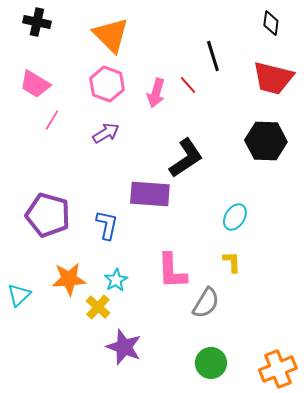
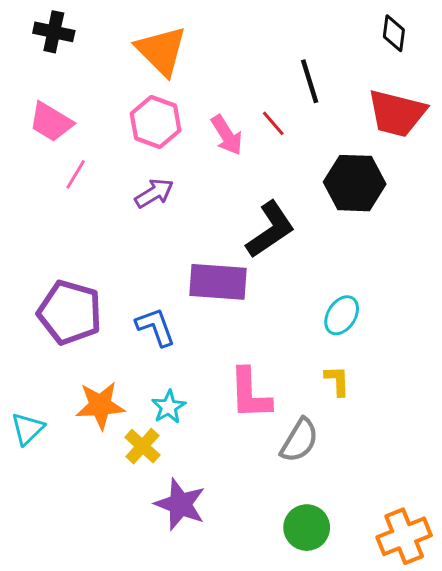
pink arrow: (156, 93) -> (227, 135), turned -48
black hexagon: (266, 141) -> (355, 183), moved
blue L-shape: (107, 225) -> (156, 327), turned -32

